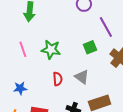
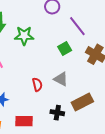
green star: (51, 50) -> (24, 36), moved

